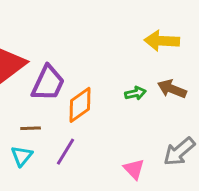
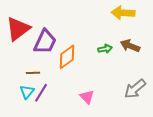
purple line: (65, 152) -> (41, 93), moved
pink triangle: (134, 169) -> (87, 97), moved

